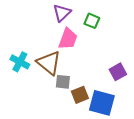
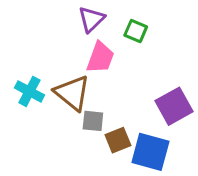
purple square: (118, 72) -> (174, 106), size x1.4

